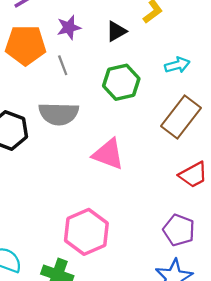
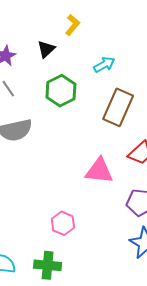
pink triangle: (108, 154) -> (99, 171), moved
pink hexagon: (86, 232) -> (63, 223), size x0.6

